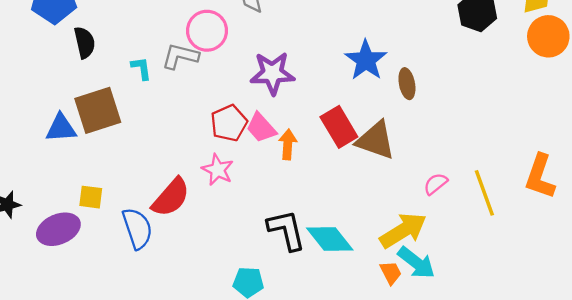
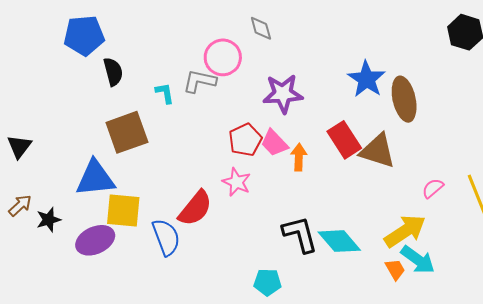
brown ellipse: (407, 84) -> (404, 99), size x1.6
blue triangle: (61, 128) -> (95, 178), moved, size x1.4
yellow square: (91, 197) -> (123, 210), size x1.6

